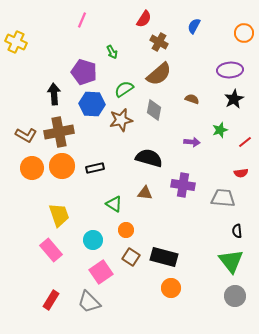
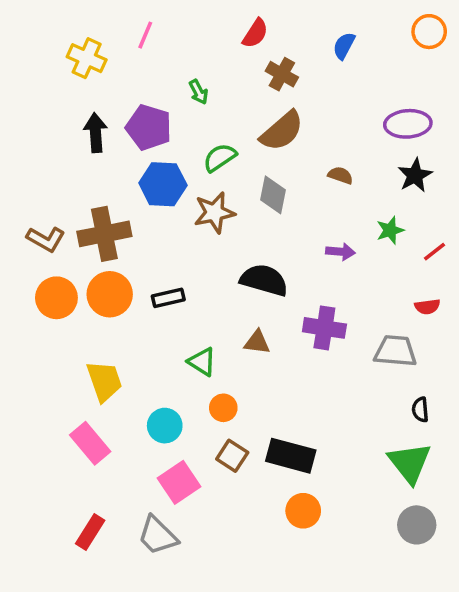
orange circle: (244, 33) -> (429, 32), moved
yellow cross: (16, 42) -> (87, 58), moved
black arrow: (54, 94) -> (96, 133), moved

